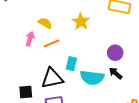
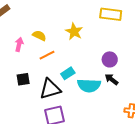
pink arrow: (30, 39) -> (19, 44), moved
cyan rectangle: (71, 64) -> (68, 73), turned 48
black square: (26, 92) -> (23, 79), moved

